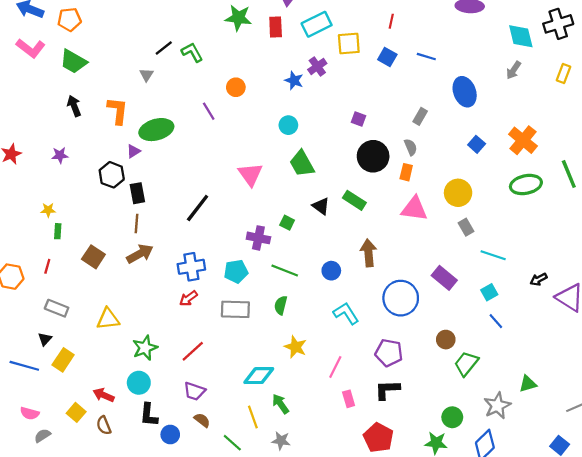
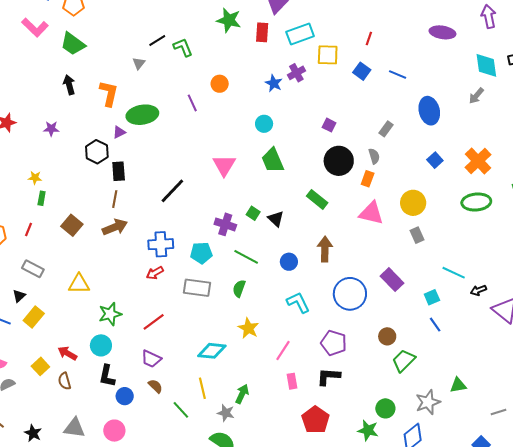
black triangle: (321, 206) -> (276, 219), moved
cyan line: (493, 255) -> (454, 273), moved
green arrow: (281, 404) -> (242, 394), moved, turned 54

